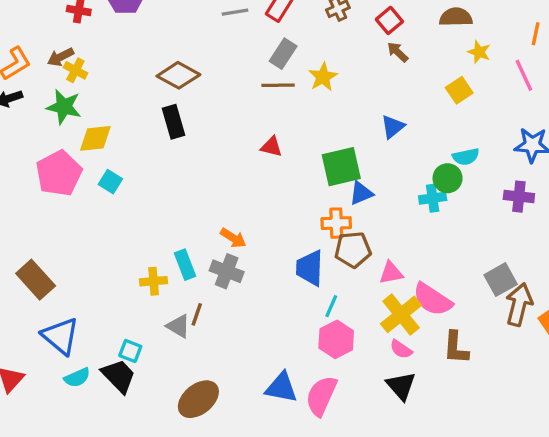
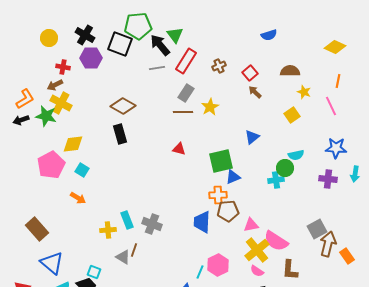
brown arrow: (61, 57) -> (55, 85), moved
yellow cross: (75, 70) -> (61, 103), size x1.5
green star: (64, 107) -> (46, 116), moved
orange arrow: (233, 238) -> (78, 198), moved
cyan line: (331, 306) -> (200, 272), moved

